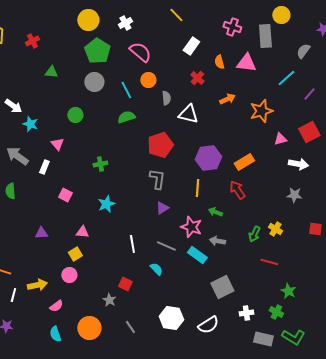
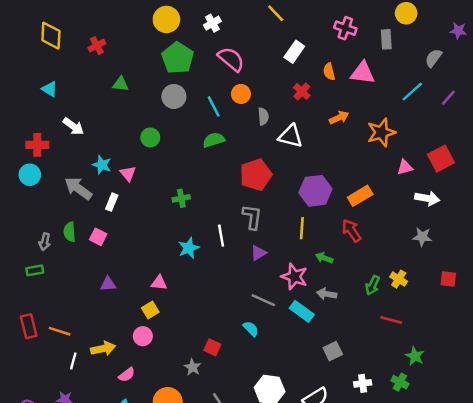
gray rectangle: (265, 36) -> (386, 39), size x0.7
purple line: (309, 94) -> (448, 98), moved
cyan star: (30, 124) -> (102, 165), moved
pink square: (65, 195) -> (98, 237), moved
white line: (132, 244) -> (221, 236), moved
gray square: (222, 287) -> (333, 351), size x0.7

